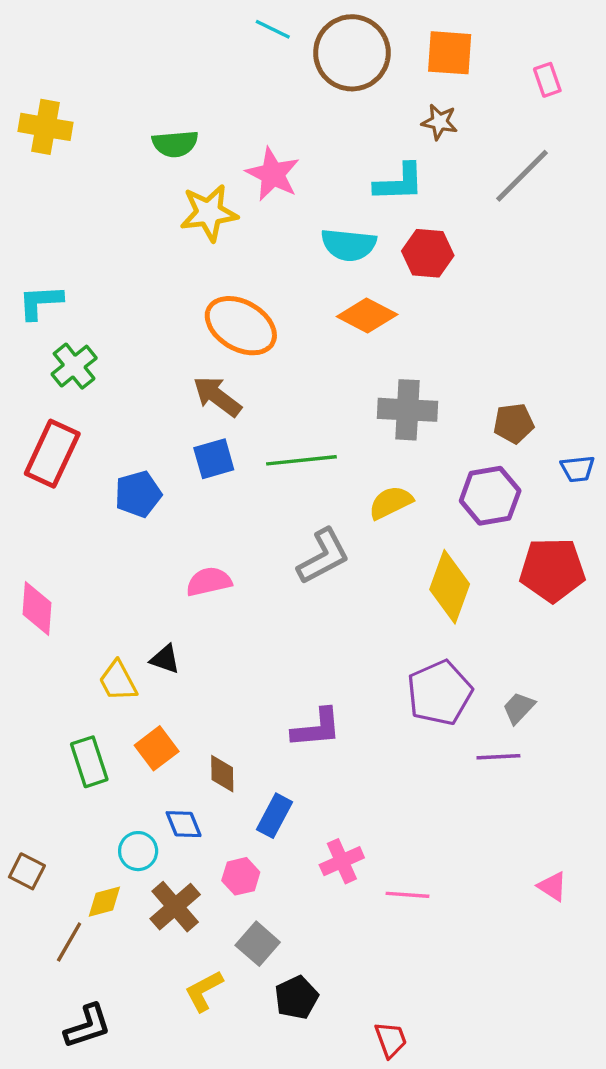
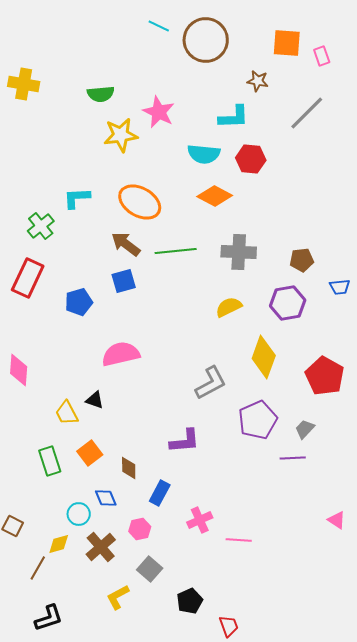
orange square: (450, 53) -> (287, 43), moved
cyan L-shape: (40, 302) -> (77, 198), moved
green line: (301, 460) -> (176, 251), moved
gray L-shape: (323, 556) -> (211, 383), moved
red pentagon: (552, 570) -> (325, 376), moved, turned 30
pink semicircle: (209, 582) -> (121, 354), size x1.4
pink triangle: (552, 886) -> (337, 520), moved
black pentagon: (296, 998) -> (190, 601), moved

